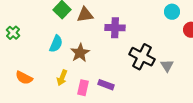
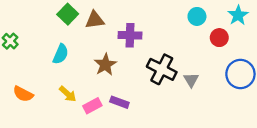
brown star: (80, 53) -> (105, 65), moved
yellow arrow: (62, 78) -> (68, 94), turned -70
pink rectangle: (83, 88) -> (92, 106), turned 49

